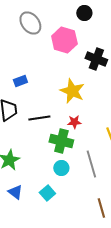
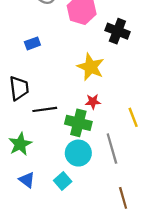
blue rectangle: (20, 81) -> (32, 43), moved
black line: (39, 118) -> (45, 109), moved
cyan circle: (61, 168) -> (78, 153), size x1.5

